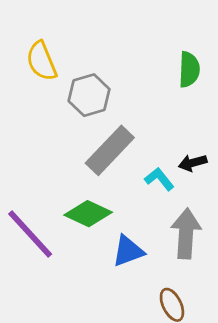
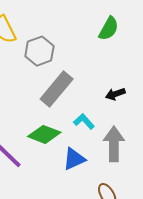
green semicircle: (189, 70) -> (109, 29), turned 30
cyan L-shape: (159, 179) -> (84, 121), moved

